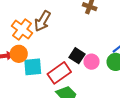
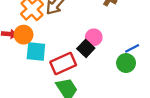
pink circle: (92, 62) -> (94, 37), moved

